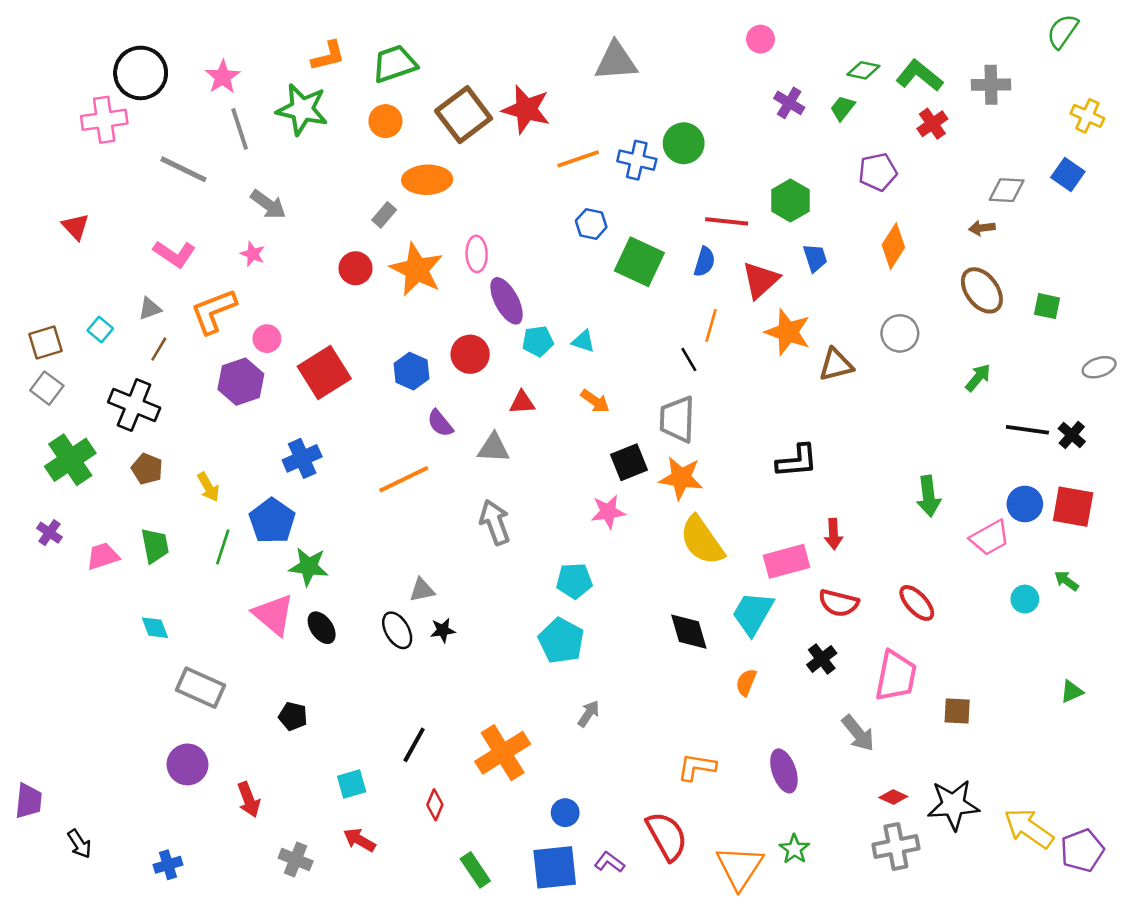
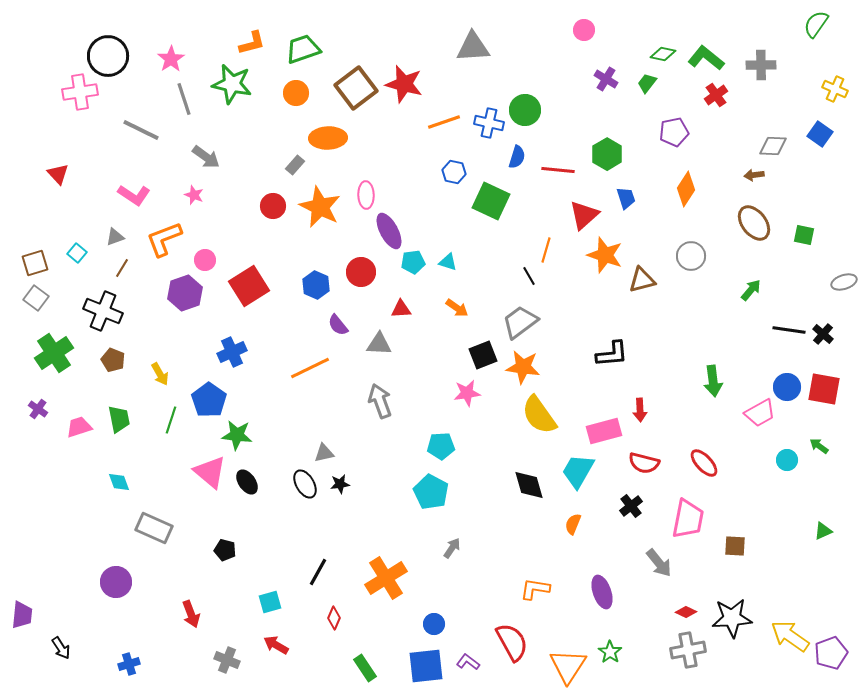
blue semicircle: (704, 262) -> (517, 157), moved
gray trapezoid: (677, 419) -> (520, 322), turned 51
purple circle: (187, 764) -> (116, 582), moved

